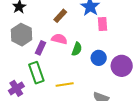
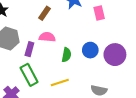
pink rectangle: (102, 24) -> (99, 13), moved
green semicircle: (77, 49) -> (66, 55), moved

